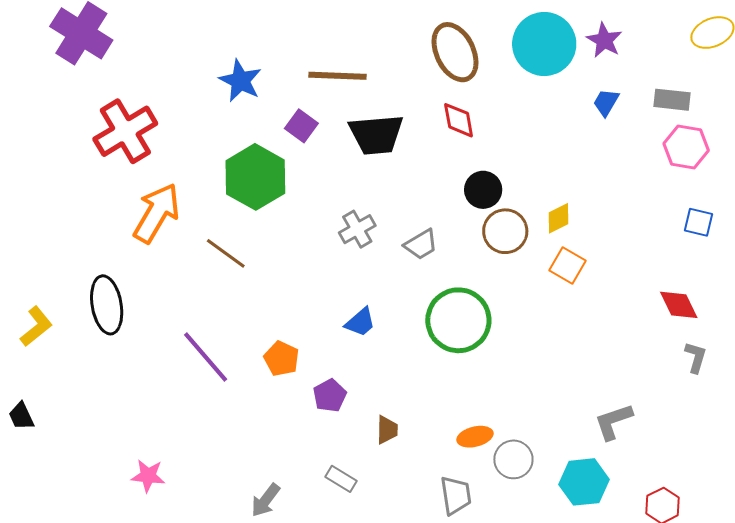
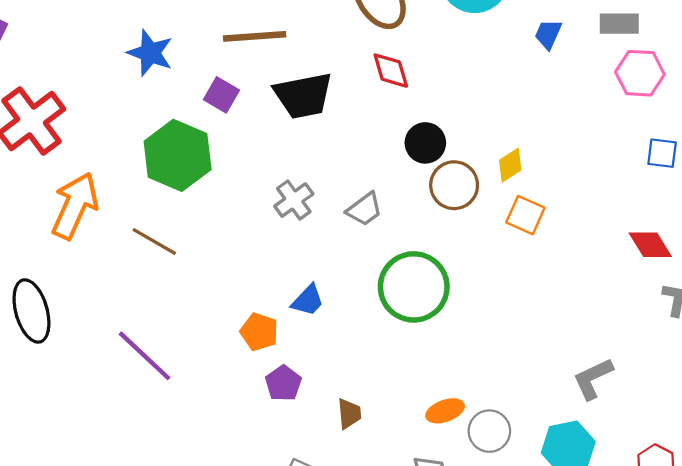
orange pentagon: (282, 359) -> (259, 332), moved

